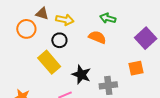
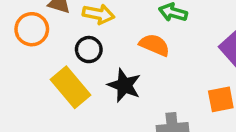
black star: (81, 75) -> (124, 85), moved

